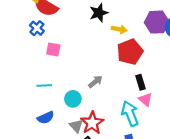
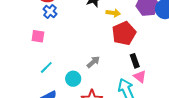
blue cross: (37, 28) -> (50, 11), moved
pink square: (53, 50) -> (38, 36), moved
cyan line: (44, 85) -> (46, 67), turned -40

